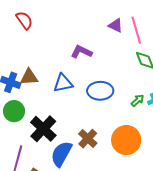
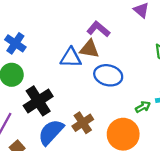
brown triangle: (29, 77) -> (89, 49), moved
green arrow: (138, 100) -> (143, 107), moved

